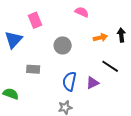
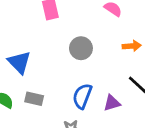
blue triangle: (13, 40) -> (19, 62), moved, turned -36
gray rectangle: (33, 69) -> (34, 99), moved

